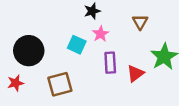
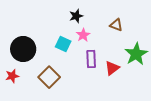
brown triangle: (140, 22) -> (116, 25), turned -40
brown square: (60, 84) -> (49, 77), turned -30

